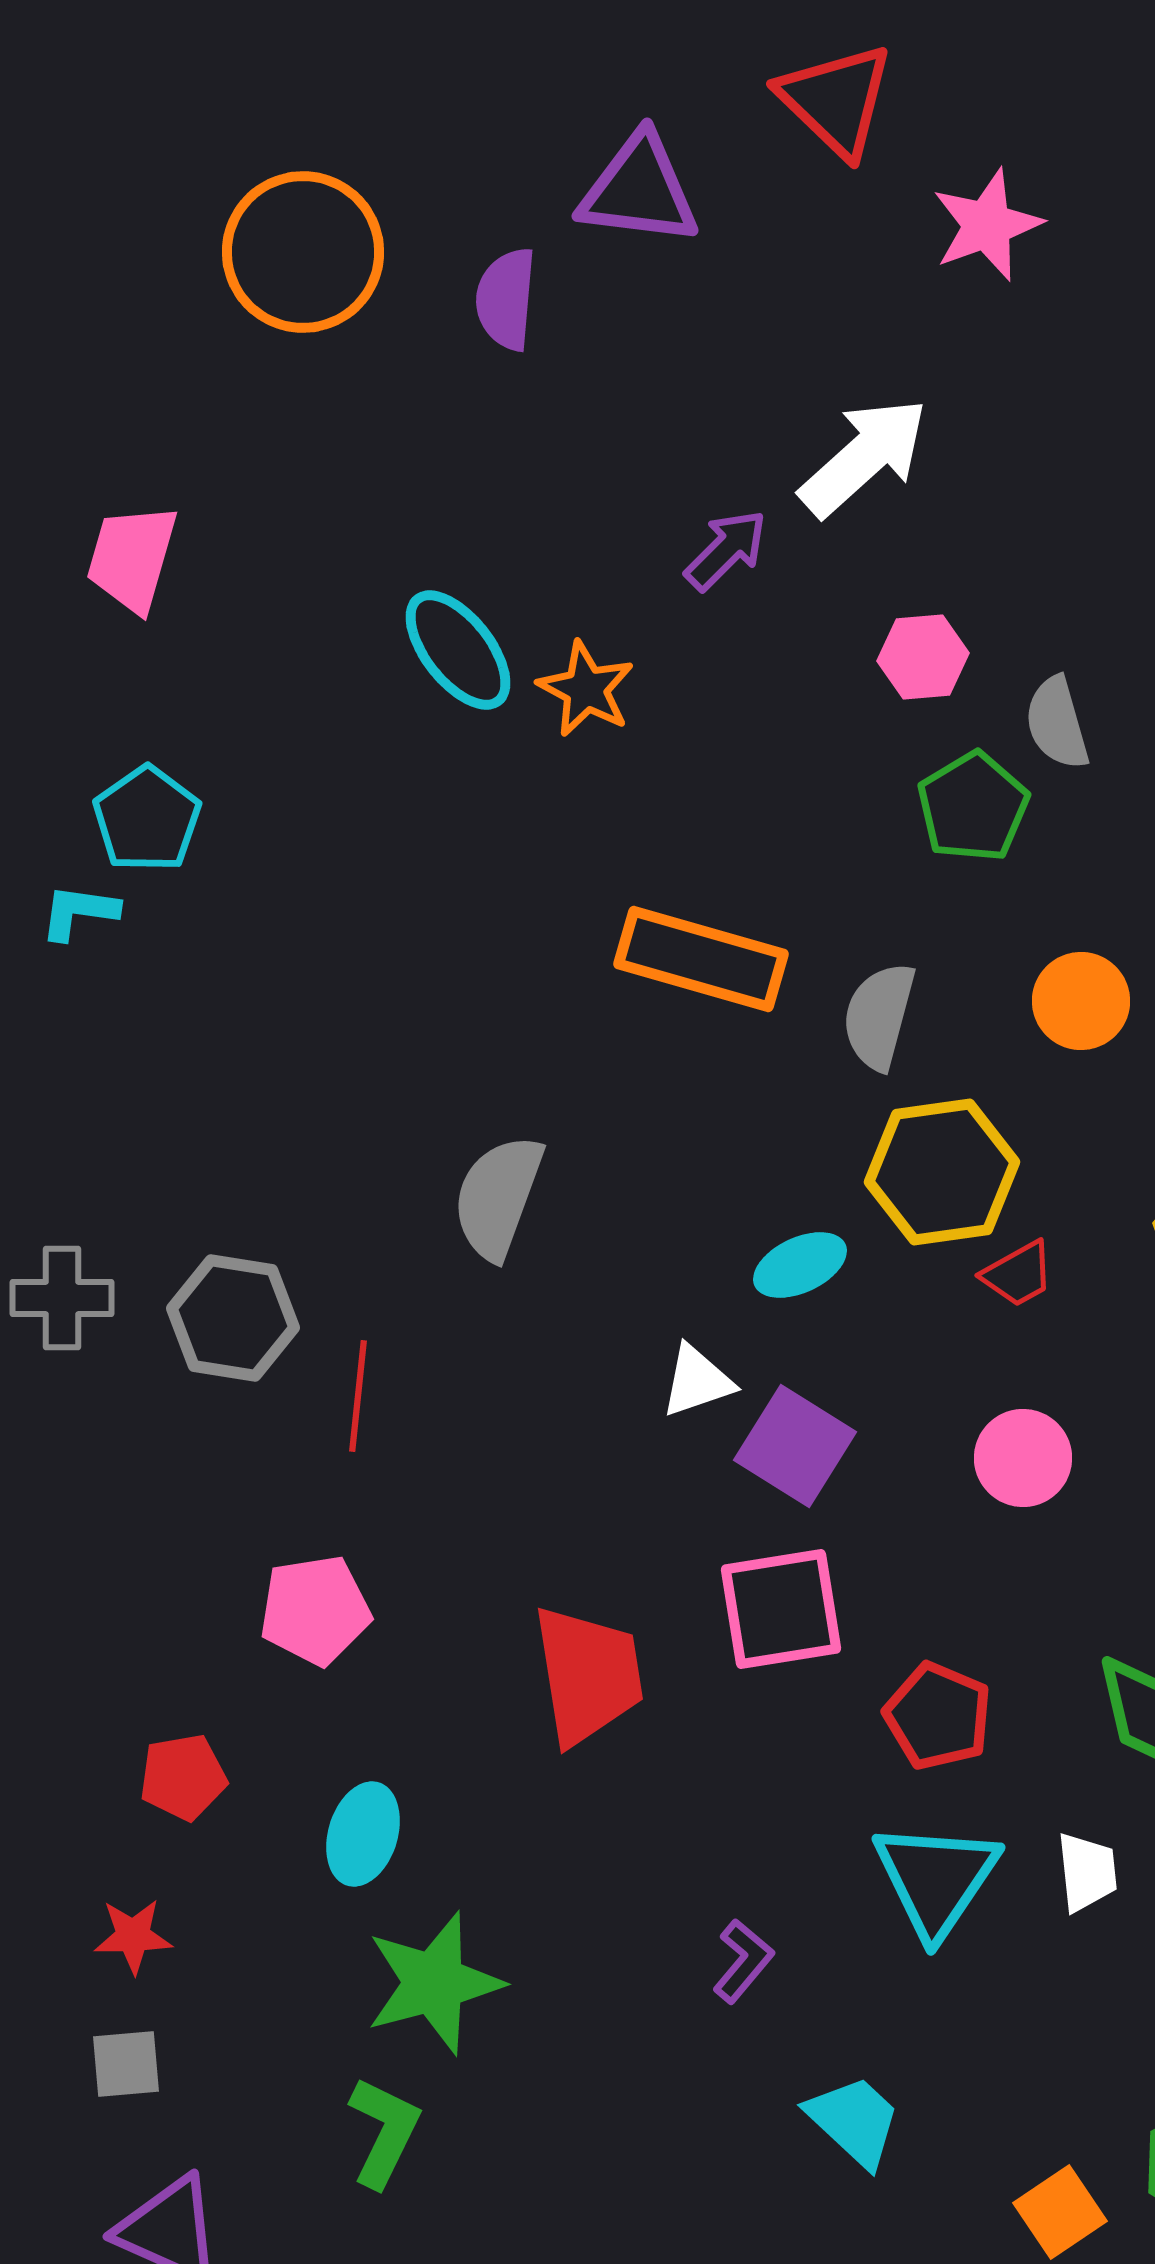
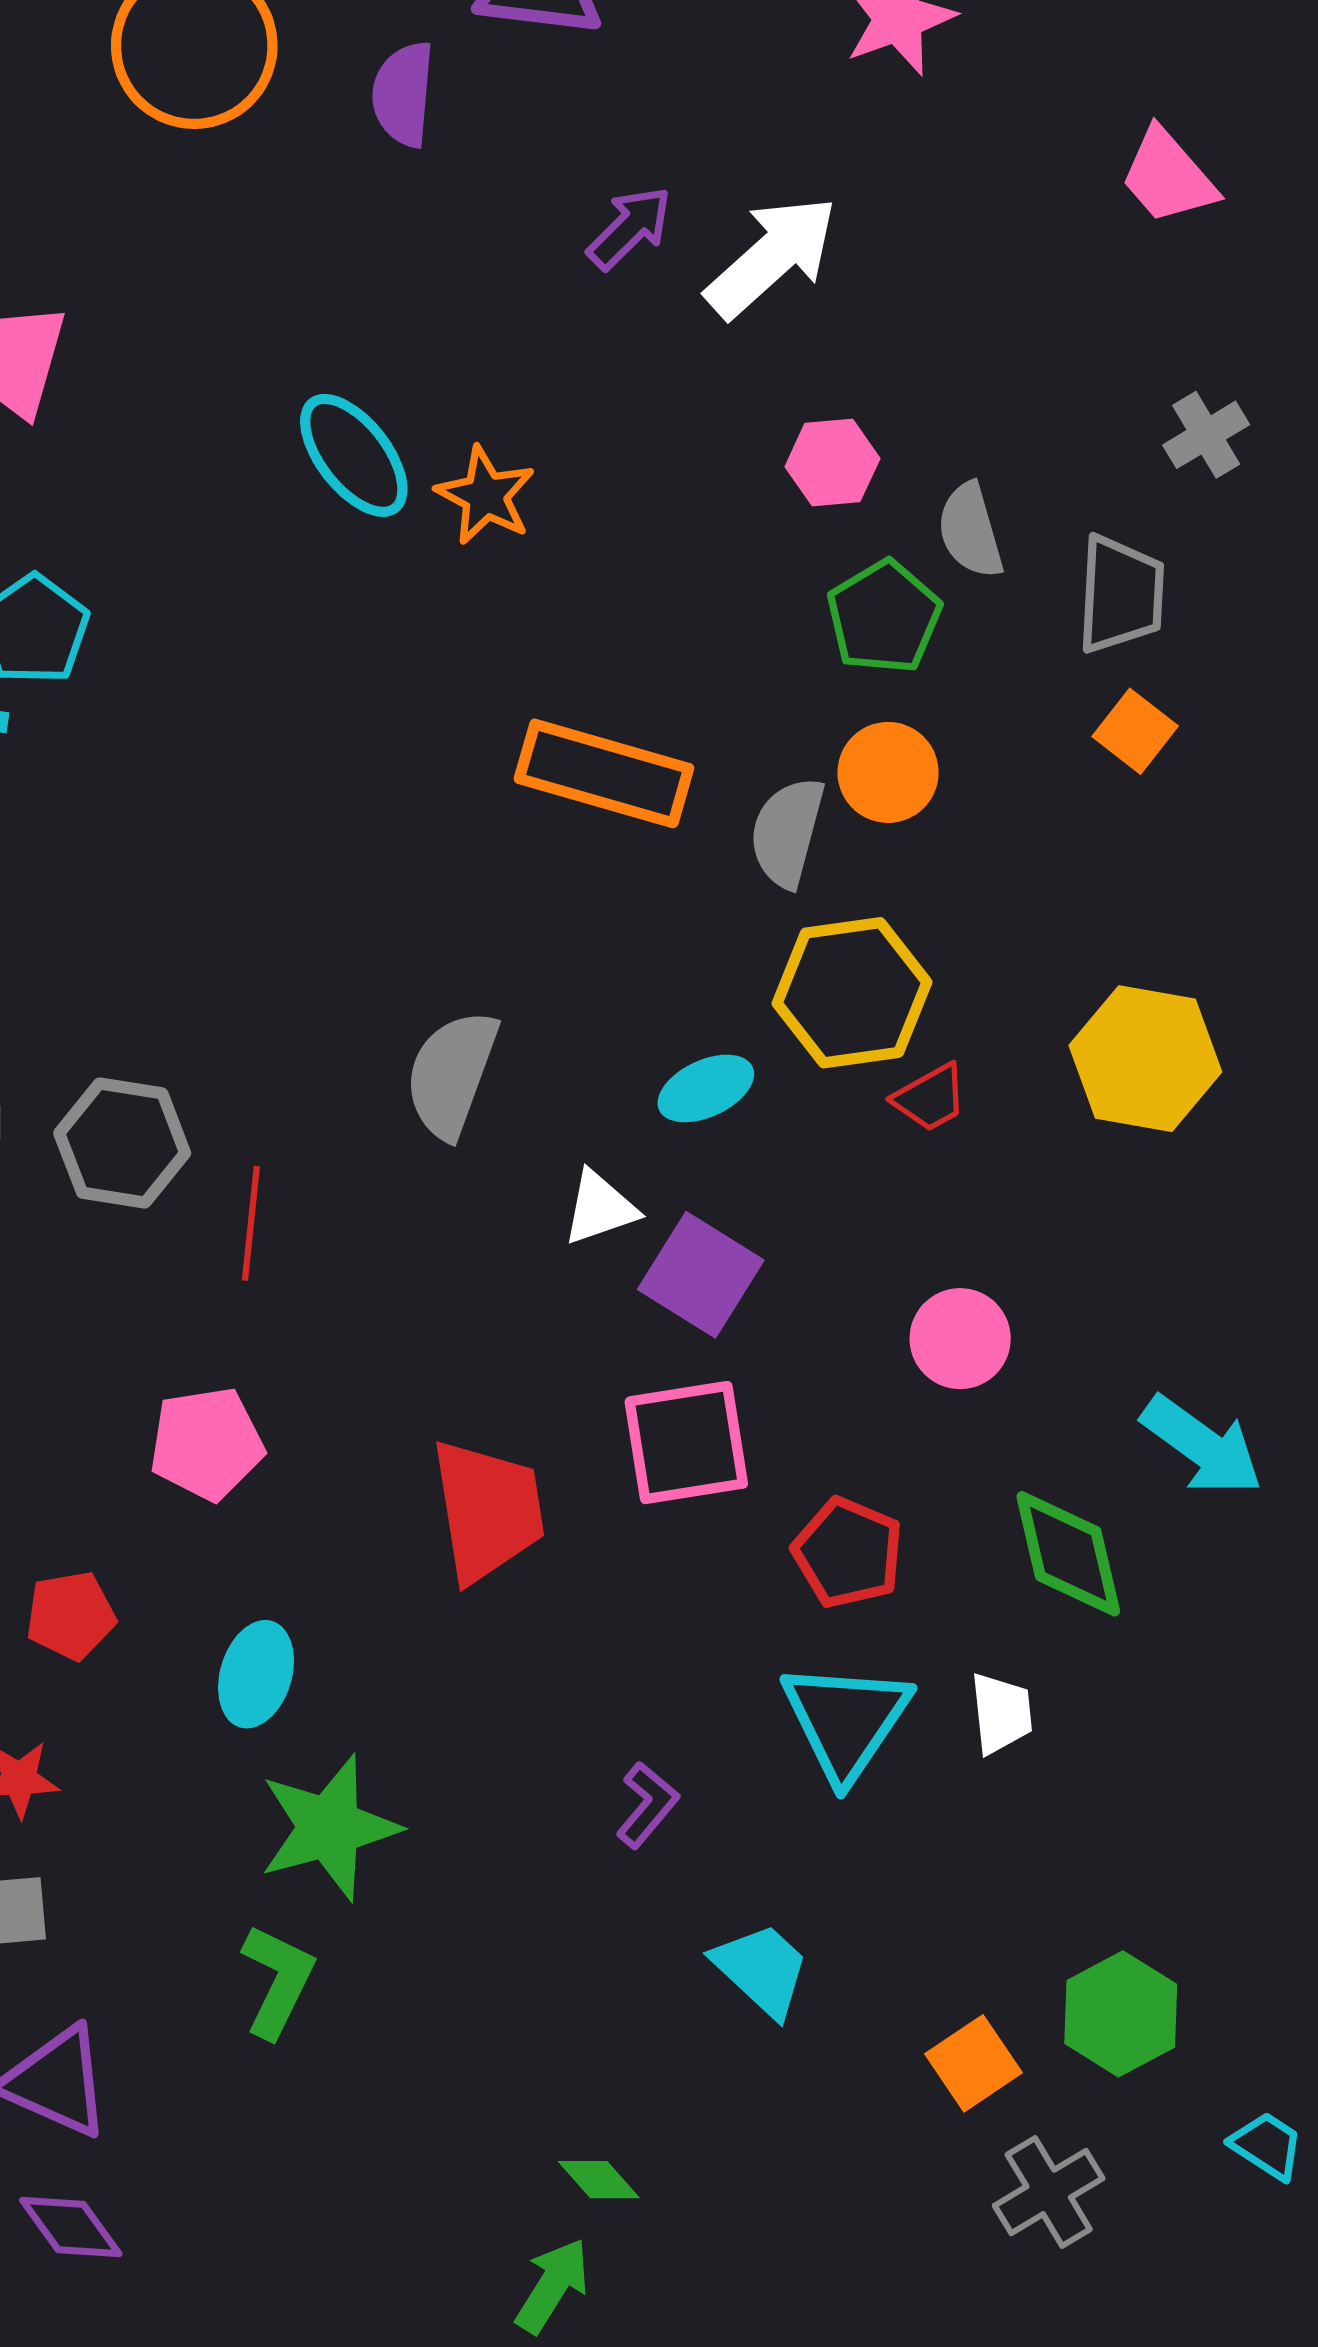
purple arrow: (726, 550) -> (630, 228), moved
orange circle: (1081, 1001) -> (888, 772), moved
gray semicircle: (498, 1197) -> (452, 1074), moved
pink circle: (1023, 1458) -> (960, 1339), moved

